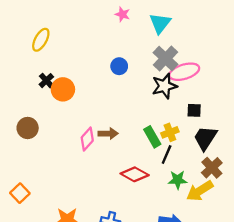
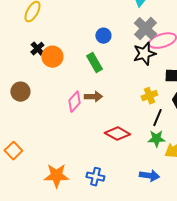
green rectangle: (152, 137) -> (94, 63), moved
black line: (167, 154) -> (157, 118), moved

